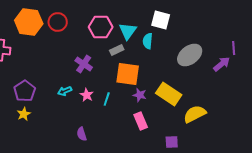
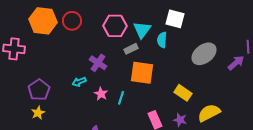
cyan arrow: (65, 91) -> (79, 82), moved
yellow rectangle: (169, 94) -> (183, 93), size x0.7
purple star: (140, 95) -> (180, 120), moved

